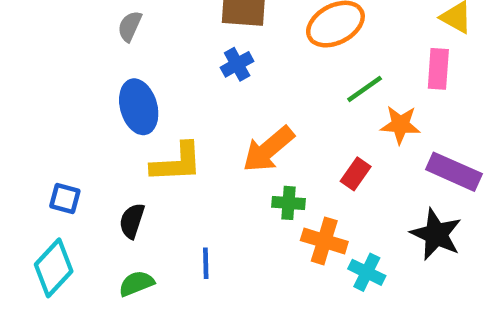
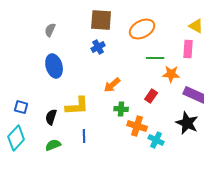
green line: (365, 89) -> (155, 58), turned 36
orange arrow: (268, 149) -> (112, 85), size x0.7
yellow L-shape: (177, 163) -> (77, 106), moved

